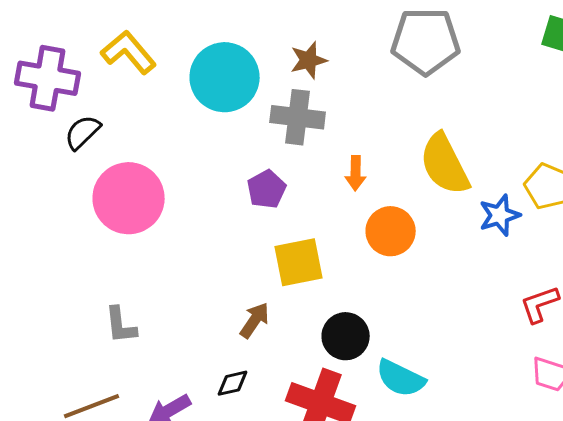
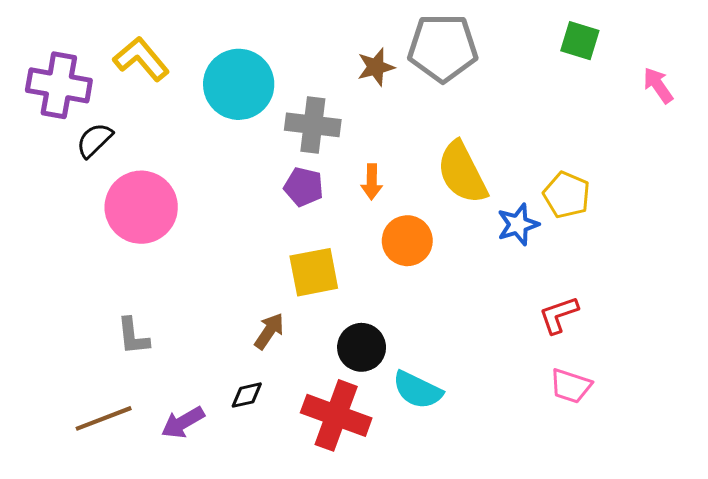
brown star: (309, 60) -> (376, 67), moved
purple pentagon: (267, 189) -> (304, 187), moved, turned -30

